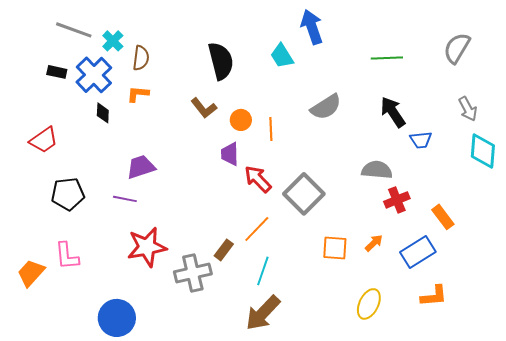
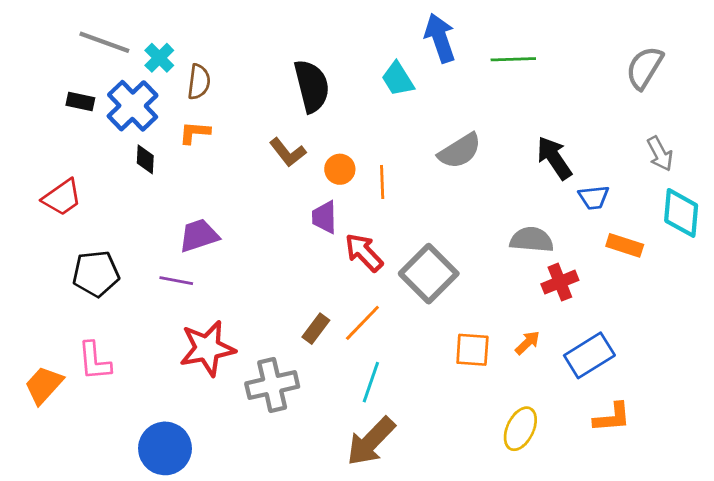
green line: (387, 58) -> (513, 59), moved
orange rectangle: (443, 217) -> (625, 245), moved, turned -35
brown rectangle: (224, 250) -> (316, 329), moved

